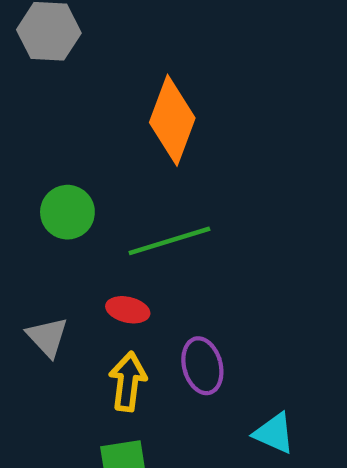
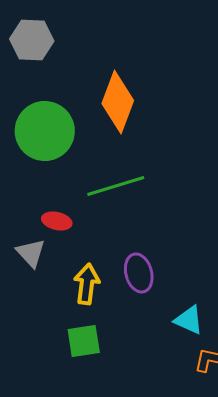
green circle: (67, 212) -> (45, 131), moved, size x1.6
red ellipse: (128, 310) -> (57, 221), moved

